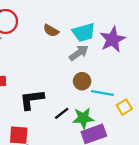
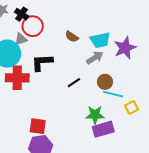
brown circle: (82, 81) -> (105, 82), moved
black L-shape: (32, 100) -> (42, 62), moved
black line: (62, 113) -> (74, 83), moved

